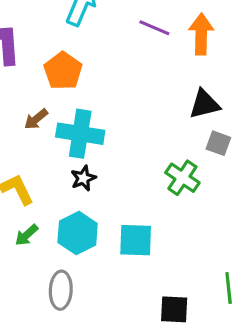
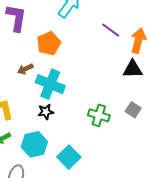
black triangle: (204, 104) -> (133, 69), moved
green cross: (182, 178) -> (99, 115), moved, turned -30
cyan square: (136, 240) -> (69, 157), turned 30

